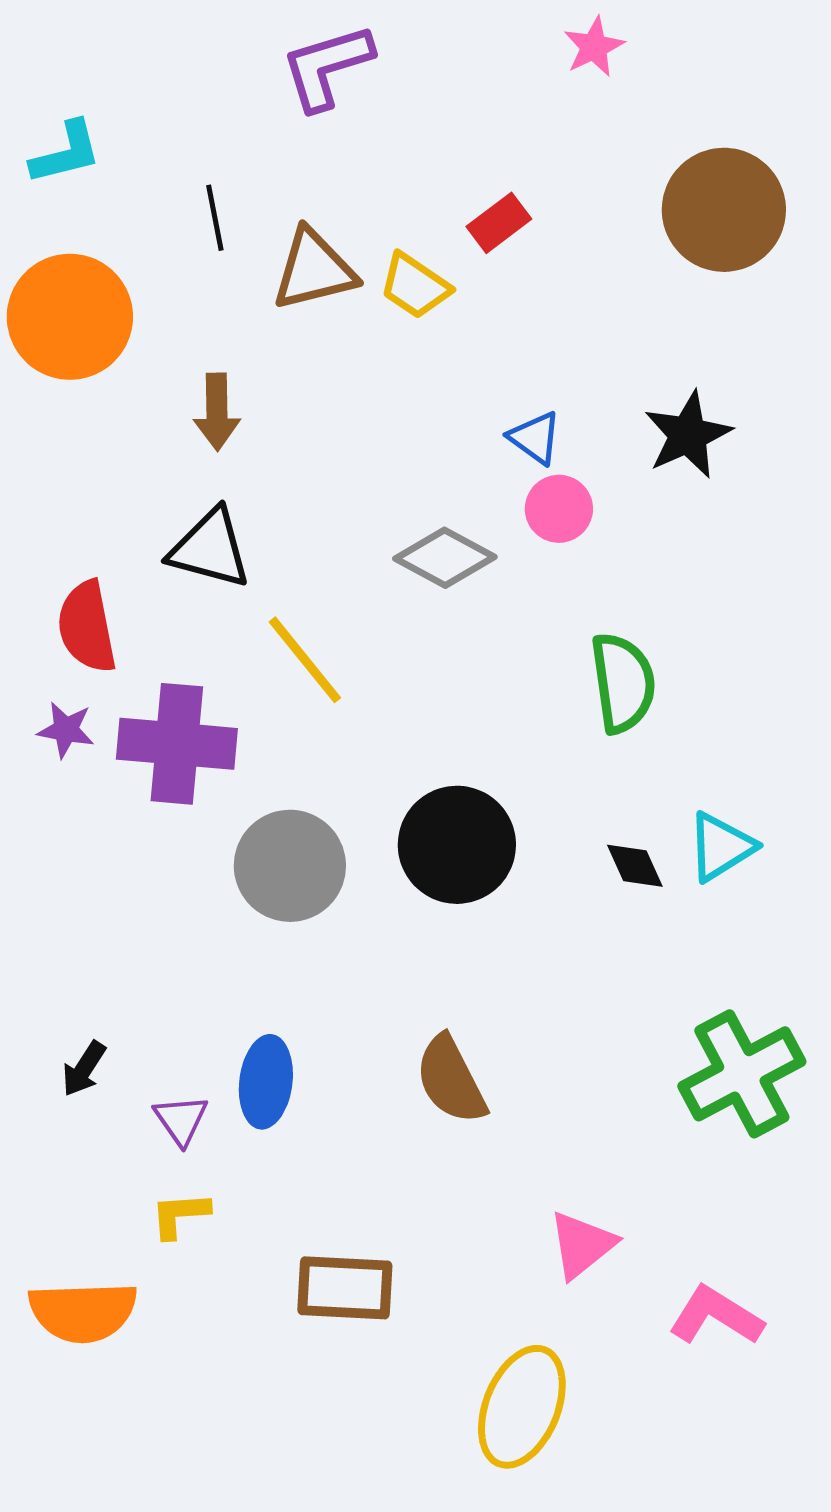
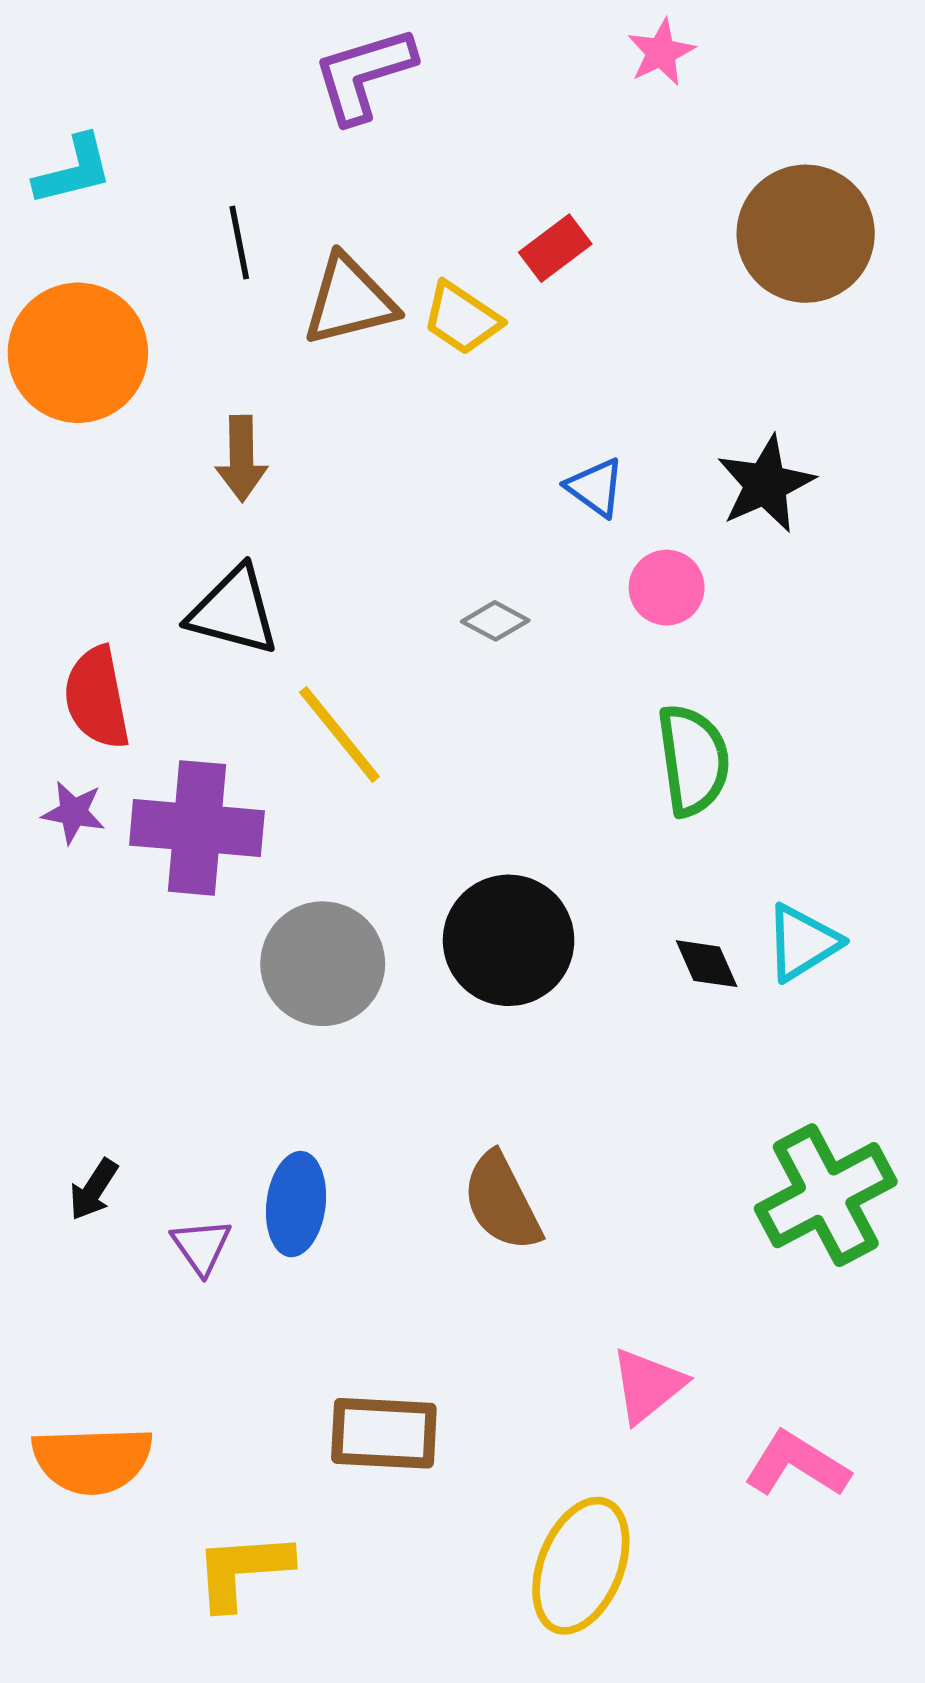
pink circle: (559, 509) -> (667, 588), moved
gray diamond: (445, 558) -> (495, 621), size x0.6
yellow L-shape: (180, 1215) -> (243, 1570), moved, size x1.5

